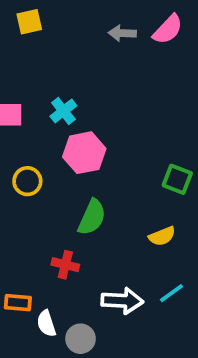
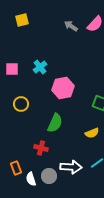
gray arrow: (122, 33) -> (71, 26), turned 32
pink hexagon: (84, 153) -> (63, 88), moved
orange rectangle: (18, 303) -> (16, 168), turned 64
gray circle: (80, 339) -> (49, 176), moved

